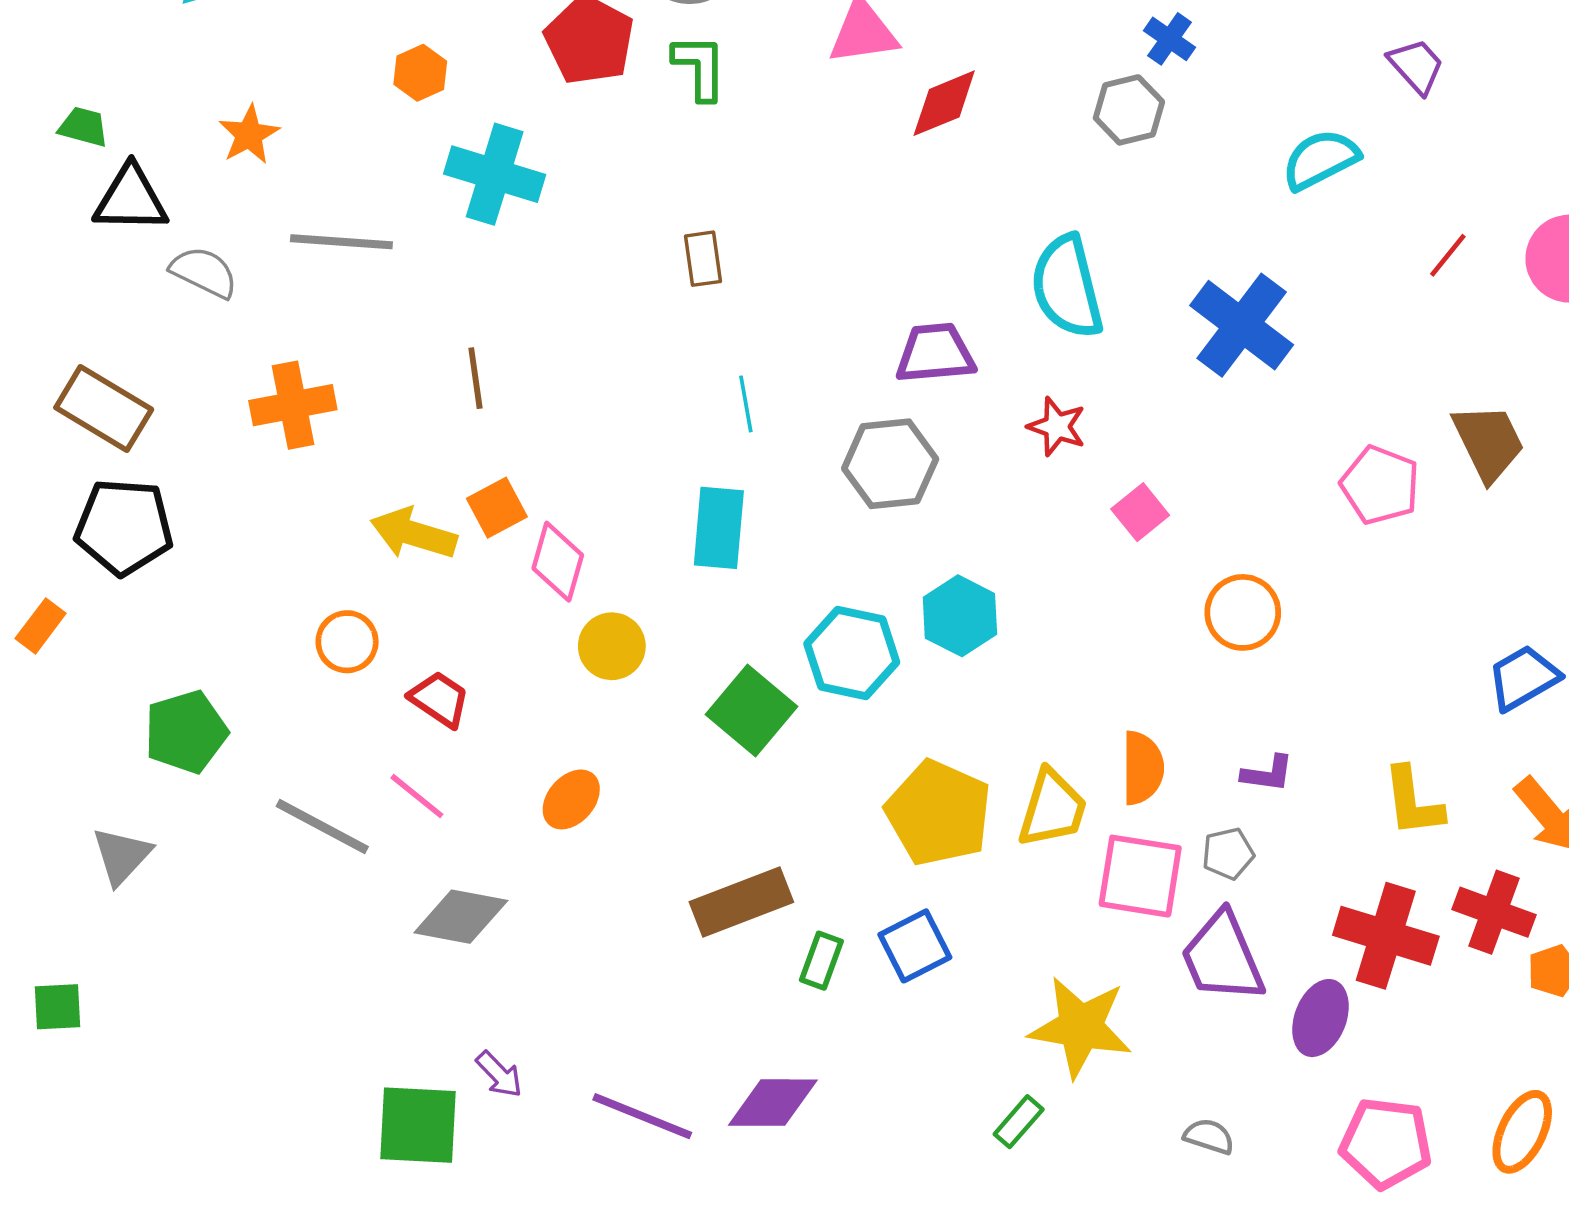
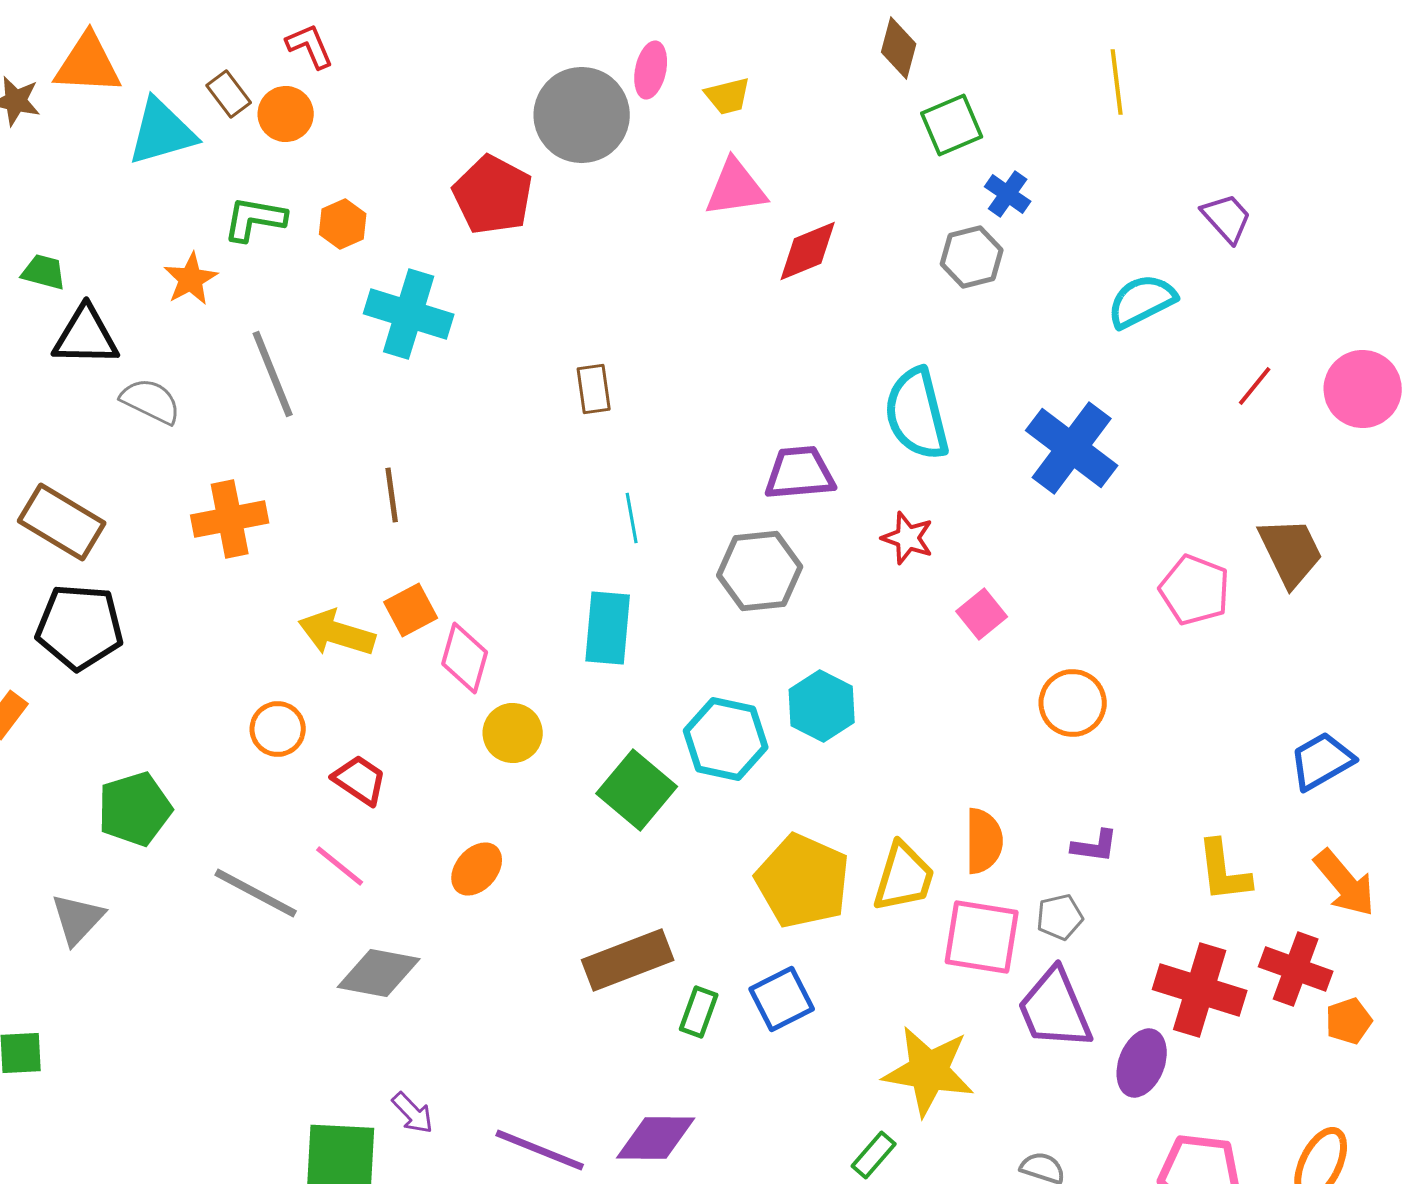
green L-shape: (700, 67) -> (255, 219), moved, turned -80
gray line: (341, 242) -> (273, 374), turned 64

